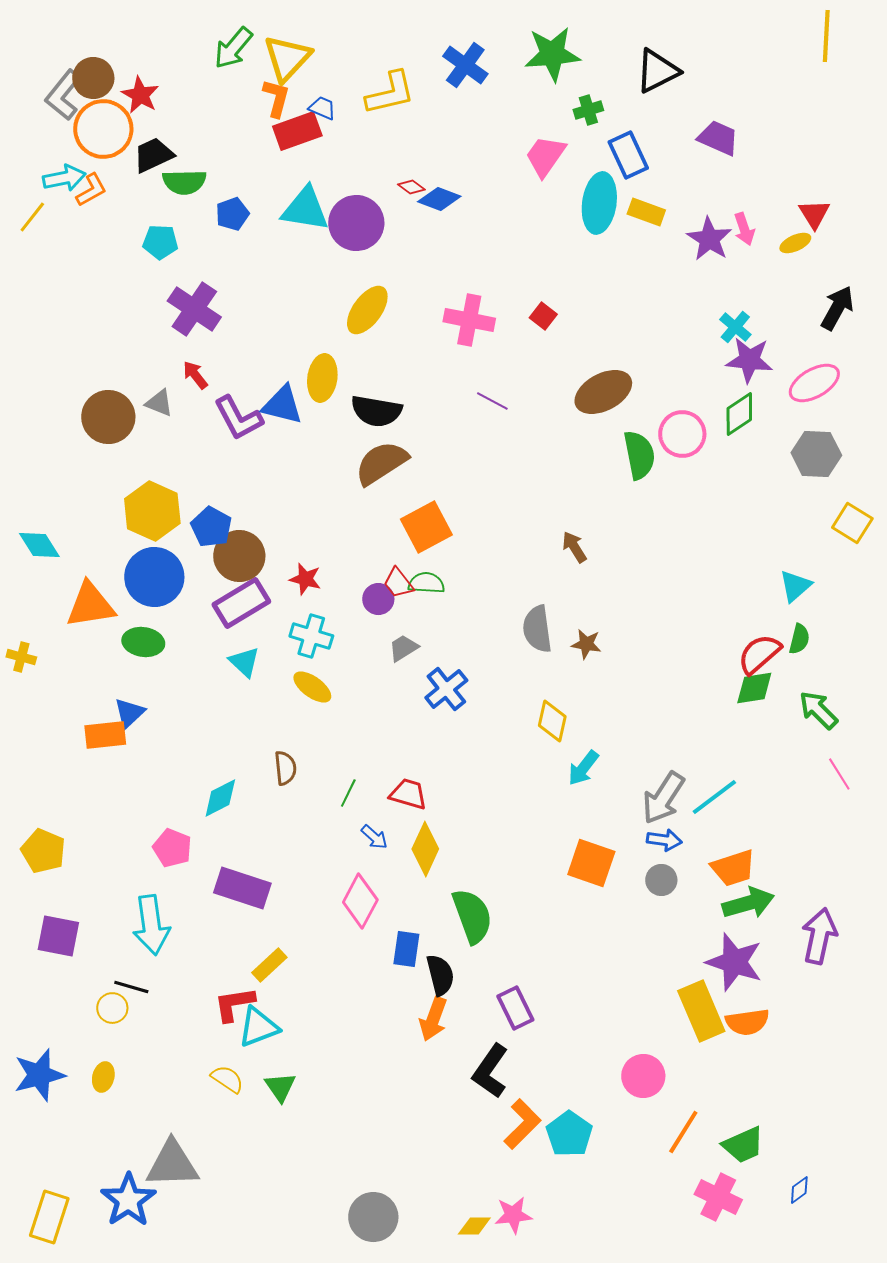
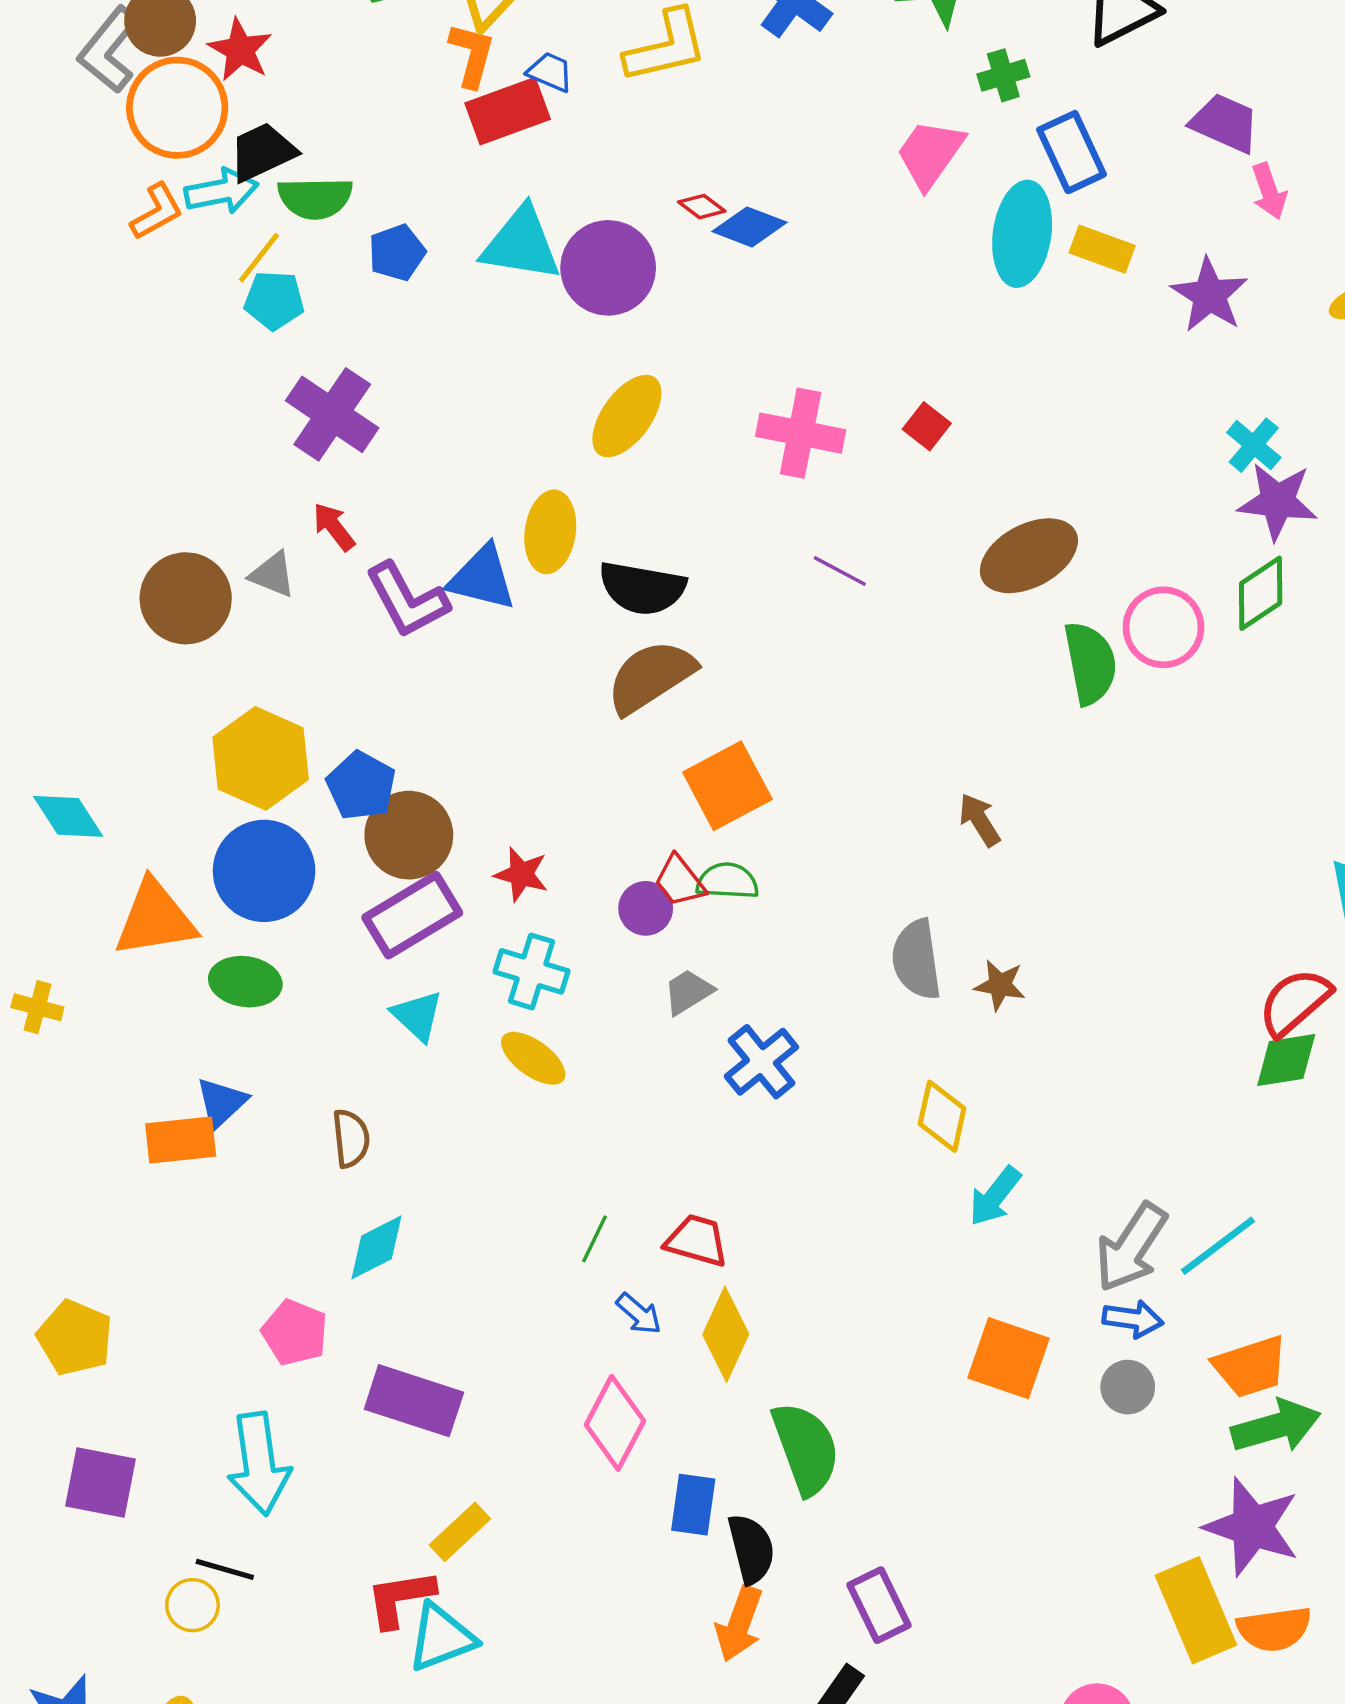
cyan arrow: (64, 178) -> (221, 191), moved
yellow line: (32, 217) -> (259, 258), moved
pink arrow: (744, 229) -> (1269, 191), moved
brown semicircle: (285, 768) -> (351, 1138), moved

